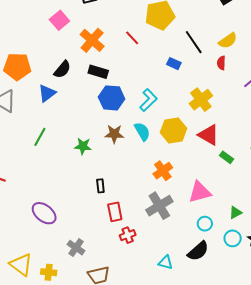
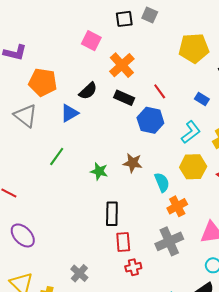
pink square: (59, 20) -> (91, 41), turned -30
red line: (132, 38) -> (160, 91), moved
blue hexagon: (112, 98) -> (150, 120), moved
cyan L-shape: (148, 100) -> (191, 132), moved
cyan semicircle: (142, 131) -> (162, 182), moved
black rectangle: (100, 186) -> (112, 214), size x1.6
purple ellipse: (44, 213) -> (23, 235), moved

